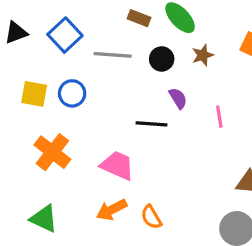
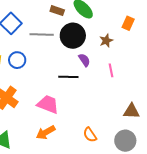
brown star: (203, 55) -> (106, 41), moved
black circle: (162, 59) -> (73, 36), size x1.6
orange semicircle: (151, 217) -> (90, 135), moved

